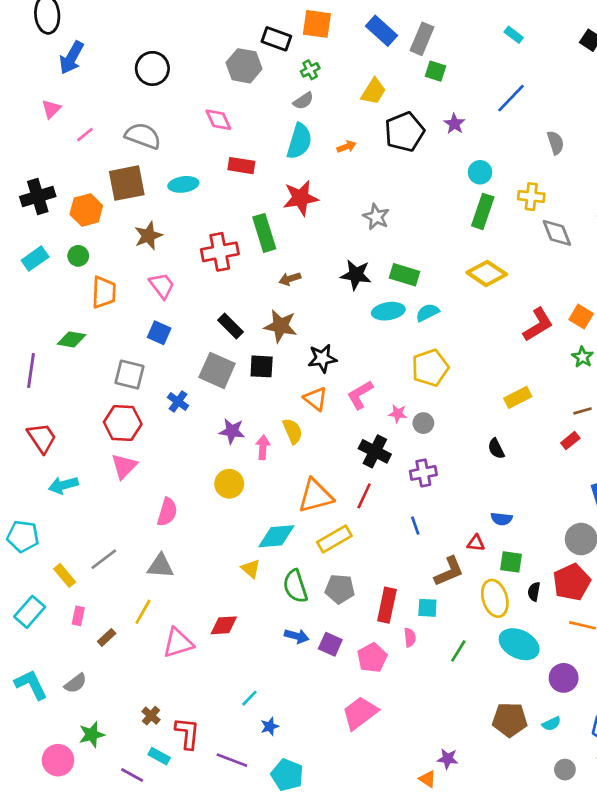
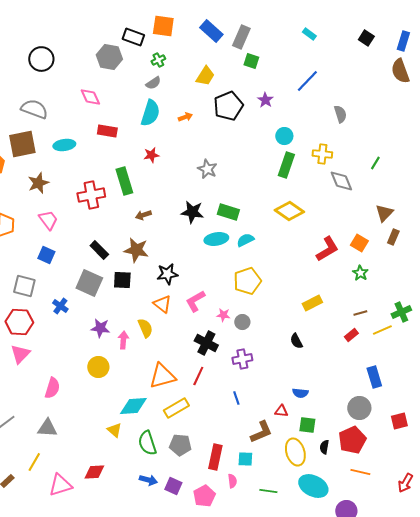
red star: (301, 198) -> (151, 155), size x0.6
green line: (458, 651) -> (268, 491), turned 66

